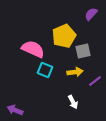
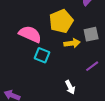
gray square: (83, 51) -> (91, 34), moved
yellow arrow: (75, 72) -> (72, 43), moved

